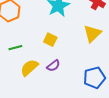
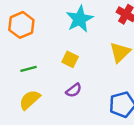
yellow semicircle: (29, 68) -> (30, 100), moved

